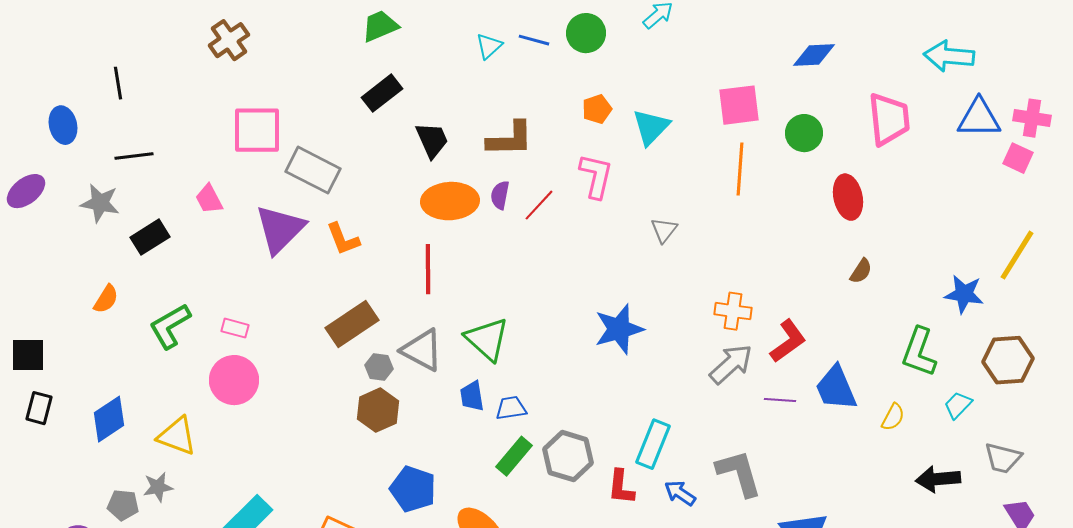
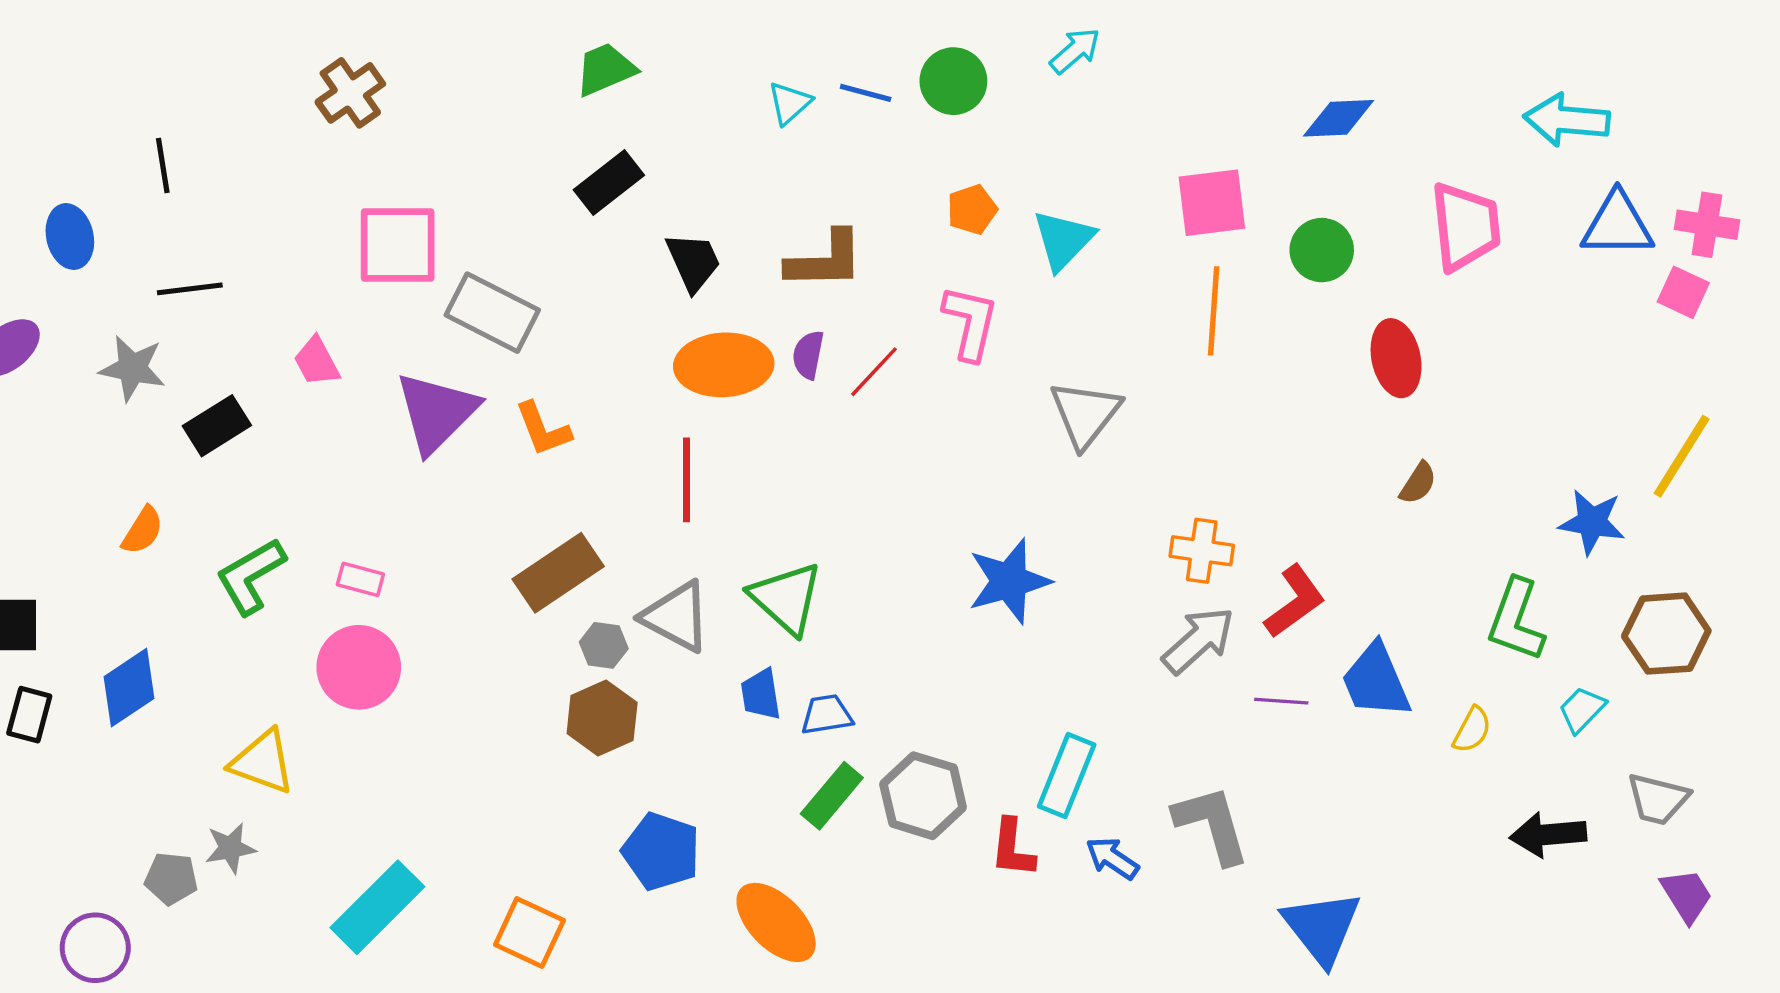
gray triangle: (664, 230) -> (1085, 414), size x1.6
blue diamond: (109, 419) -> (129, 688), moved

